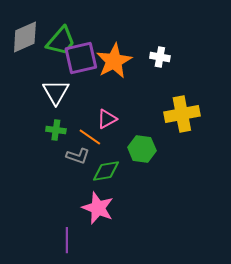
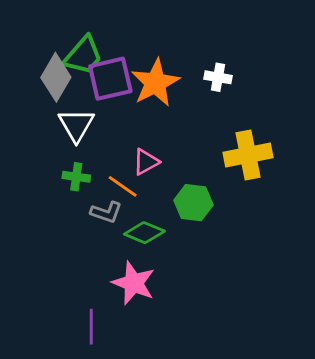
gray diamond: (25, 37) -> (56, 77), moved, turned -36
green diamond: (106, 171) -> (144, 233), turned 32

